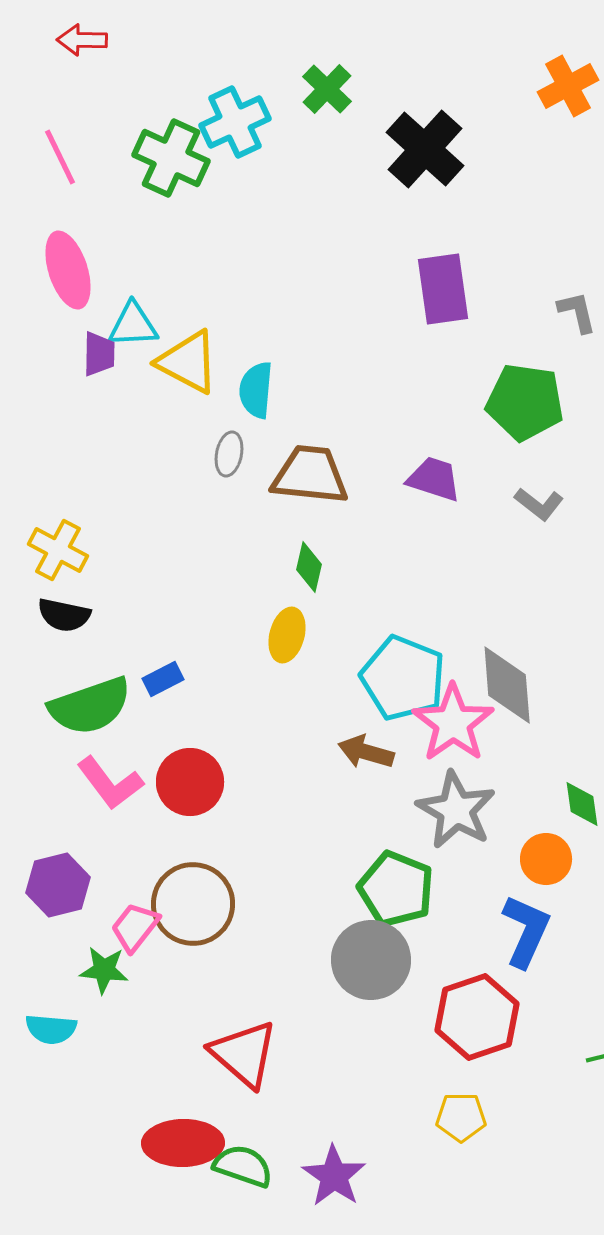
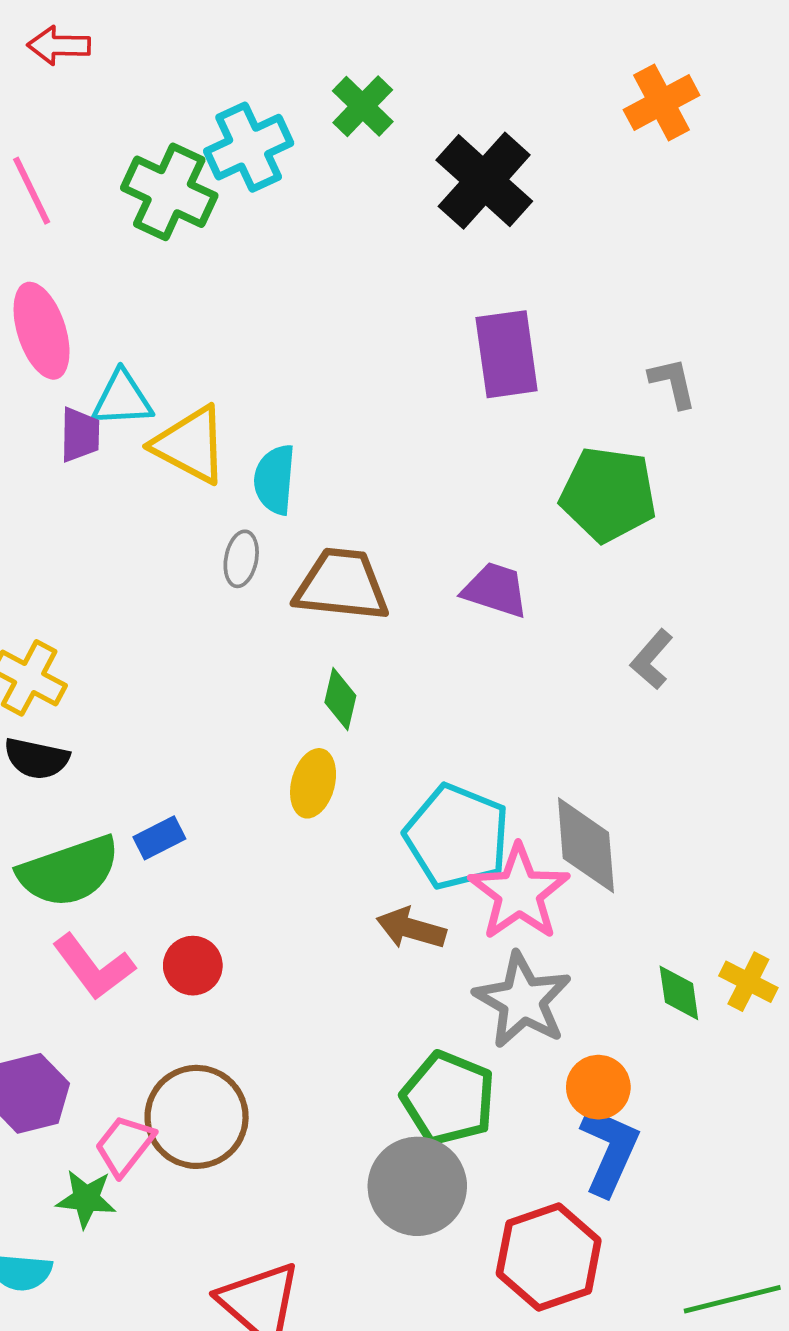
gray L-shape: (539, 504) -> (652, 659), moved, turned 93
red circle: (190, 782) -> (193, 966), size x0.7
orange circle: (546, 859) -> (598, 1087), moved

